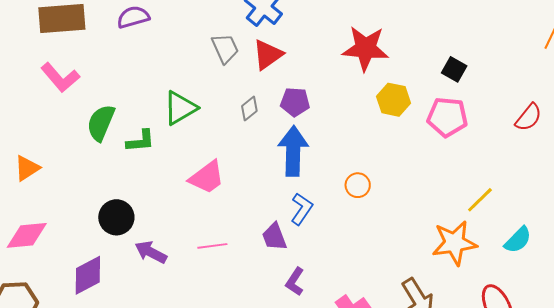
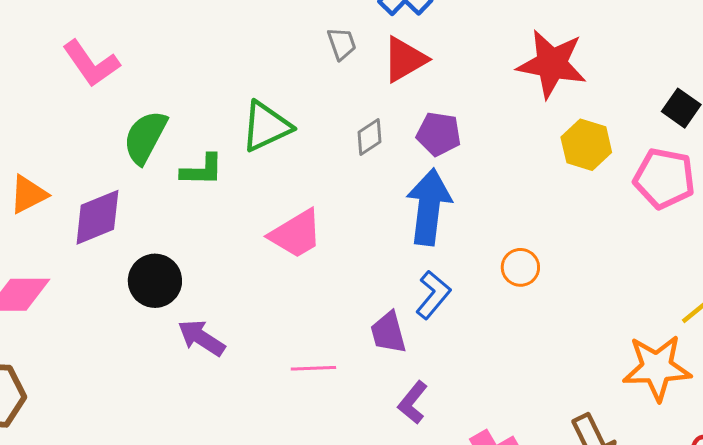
gray trapezoid: (225, 48) -> (342, 44), size x0.7
pink line: (212, 246) -> (313, 368), moved
purple diamond: (88, 275) -> (97, 217), moved

